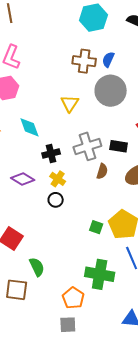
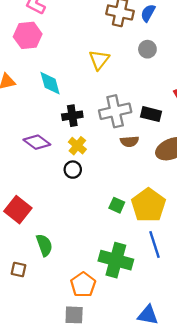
gray circle: (111, 91) -> (147, 49), size x0.5
brown semicircle: (102, 171) -> (129, 141), turned 63
brown square: (17, 290) -> (19, 269), size x0.6

